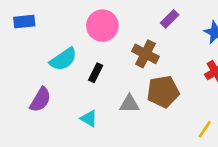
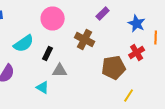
brown pentagon: (163, 92) -> (114, 68), moved
gray triangle: (129, 104) -> (60, 70), moved

